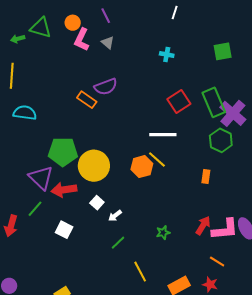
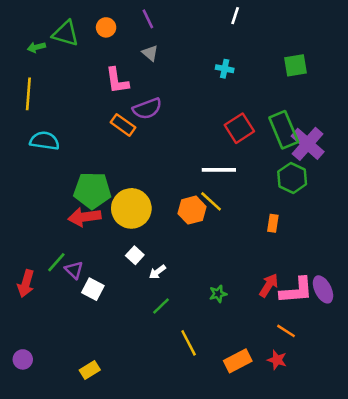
pink L-shape: (82, 40) -> (117, 81), moved, turned -35
purple triangle: (41, 178) -> (74, 270), moved, size x0.6
red arrow: (64, 190) -> (84, 217), moved

